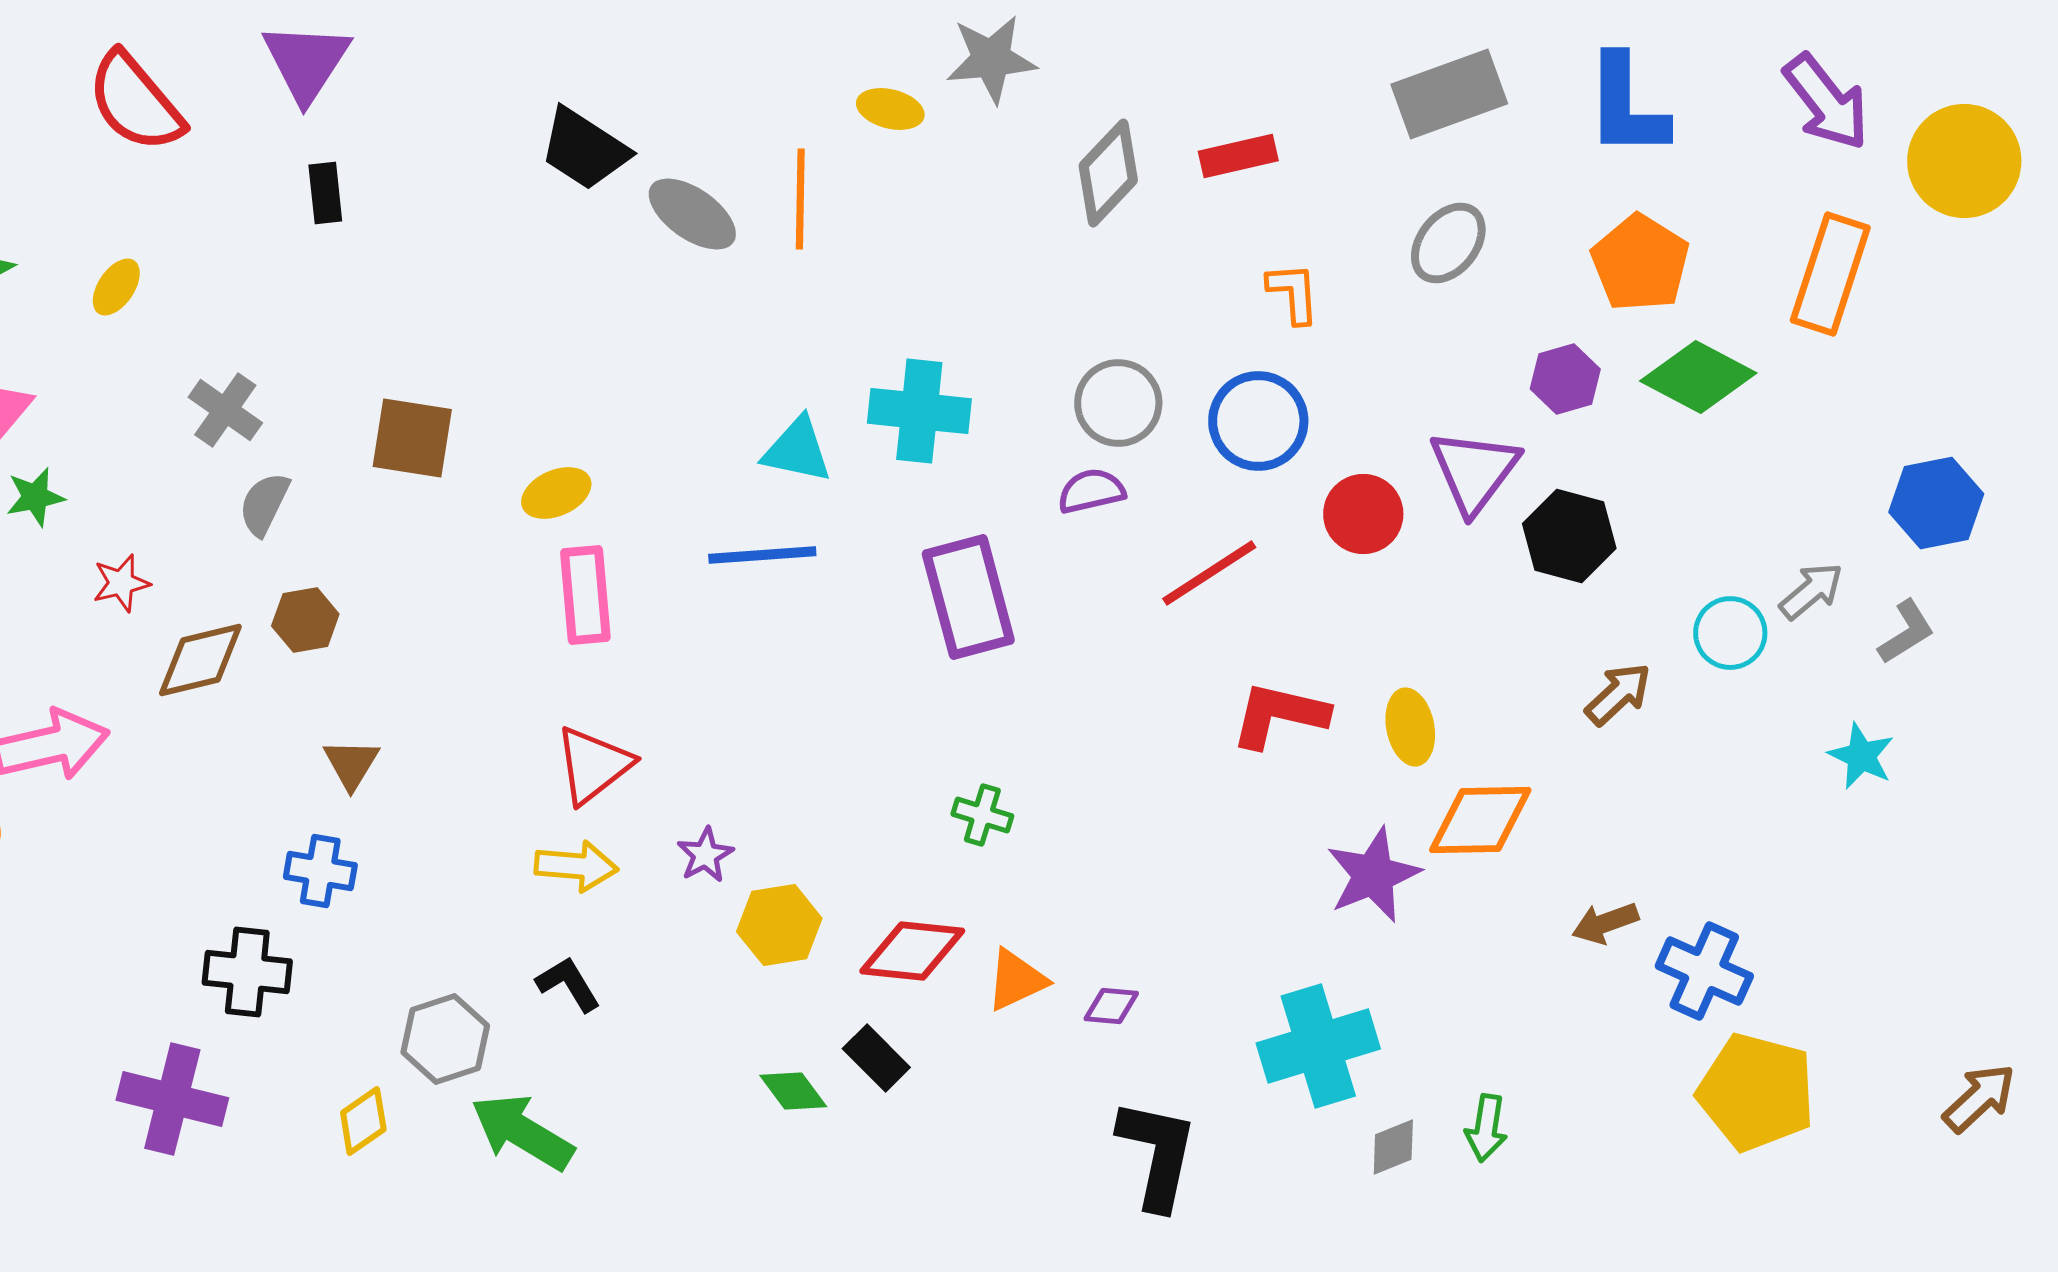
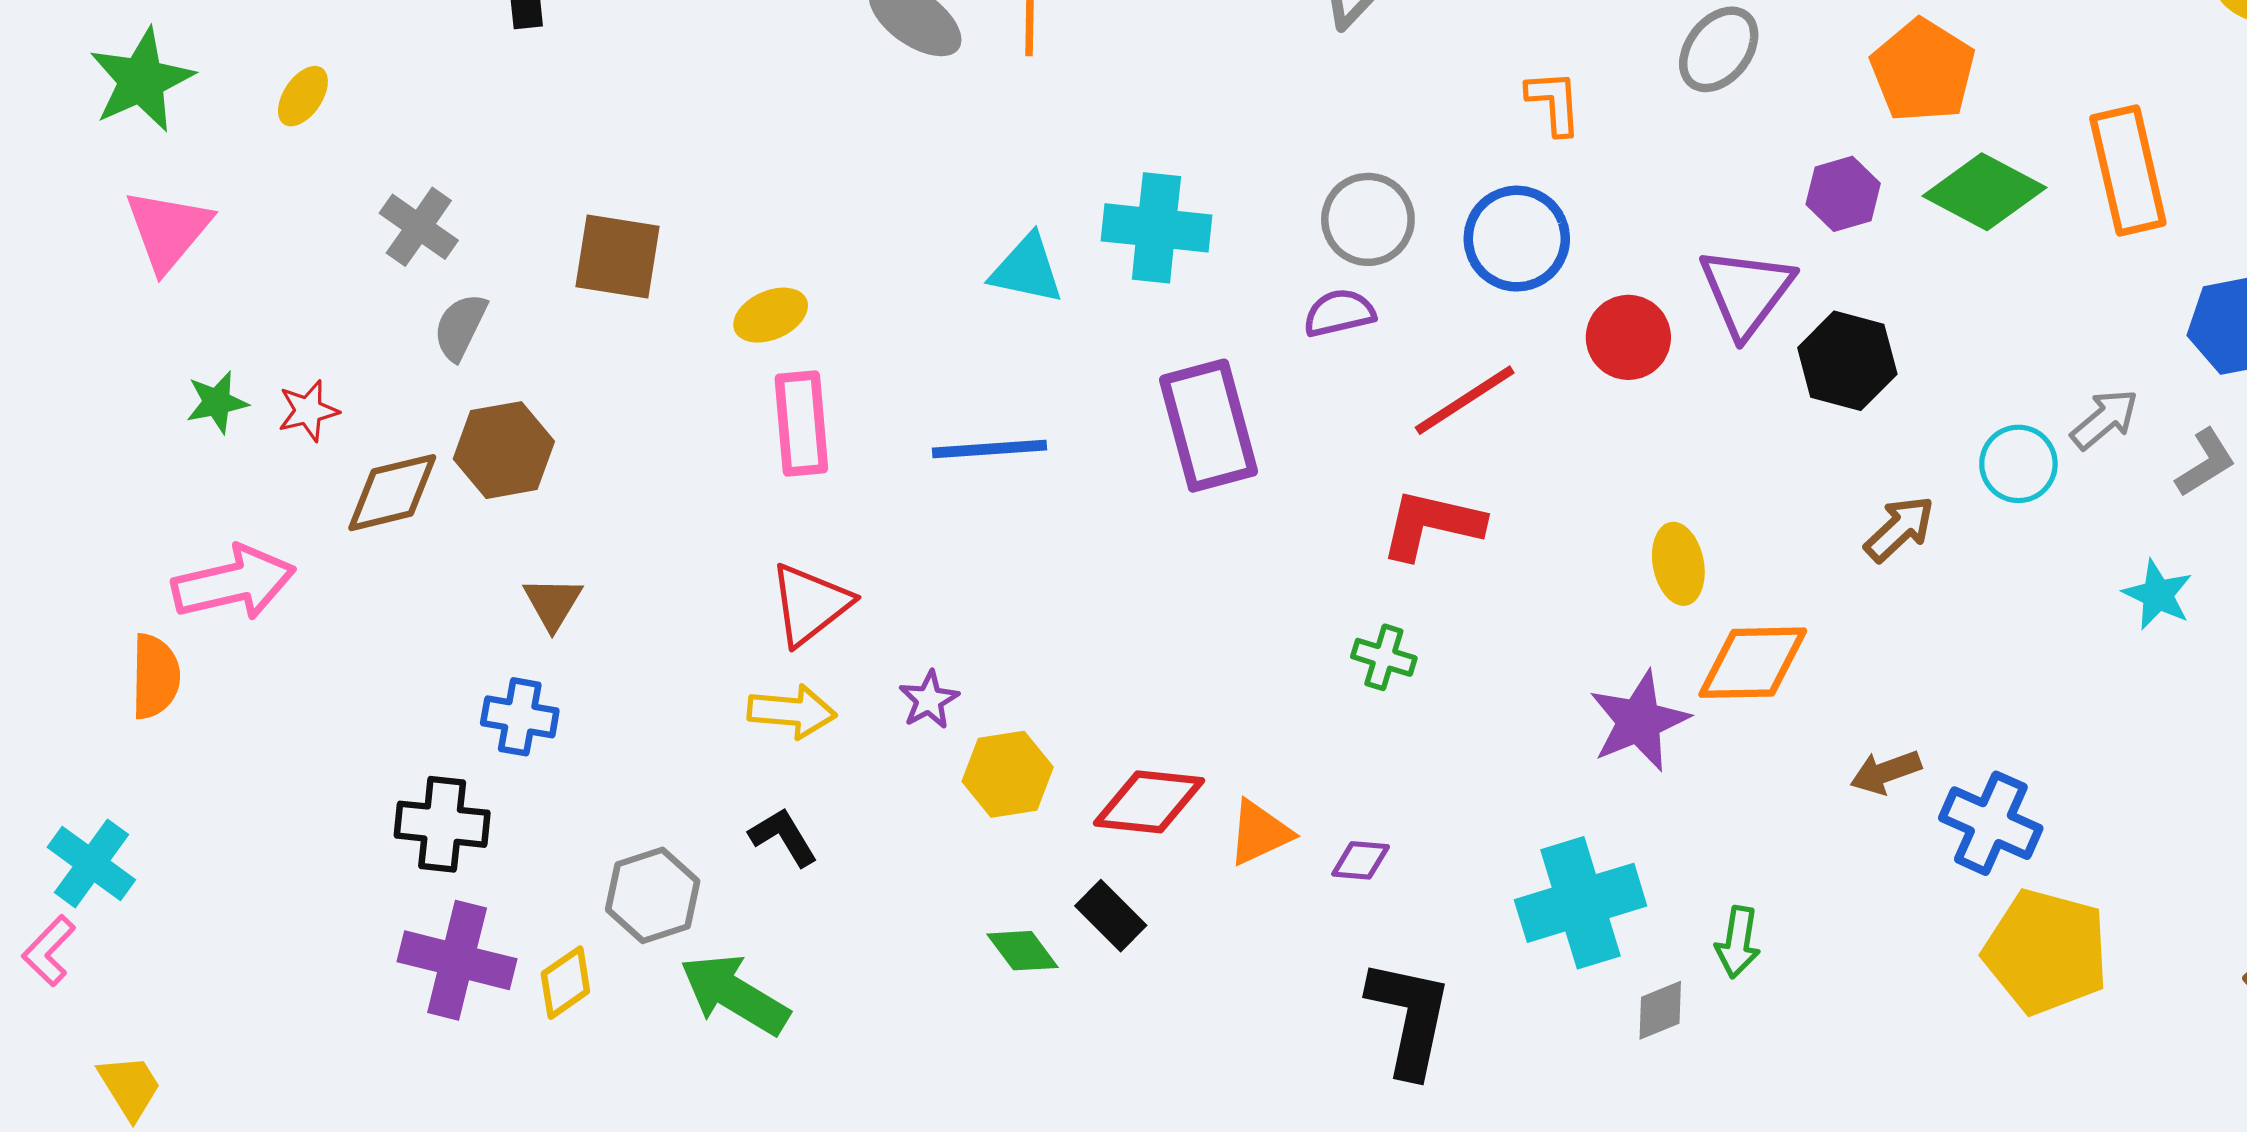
orange rectangle: (1830, 274) -> (2128, 171), moved, turned -31
green star: (35, 497) -> (217, 402), moved
blue line: (762, 555) -> (990, 449), moved
brown hexagon: (305, 620) -> (504, 450), size x1.4
red L-shape: (1279, 715) -> (1432, 524), moved
green cross: (982, 815) -> (1384, 657), moved
purple cross: (172, 1099) -> (457, 960), moved
green arrow: (1486, 1128) -> (1738, 942), moved

